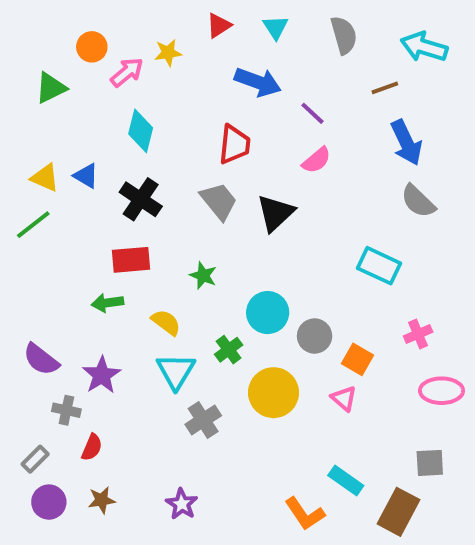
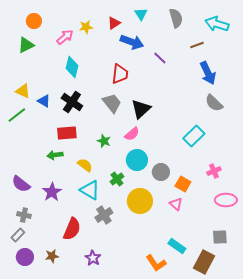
red triangle: (219, 25) -> (114, 23), moved
orange circle: (92, 47) -> (34, 21), moved
pink semicircle: (316, 160) -> (132, 134), moved
blue triangle: (86, 176) -> (44, 101), moved
cyan rectangle: (379, 266) -> (194, 136), turned -70
cyan triangle: (176, 371) -> (90, 190), turned -30
gray cross: (66, 410) -> (24, 215), moved
red semicircle: (92, 447) -> (72, 229), moved, size x1.6

